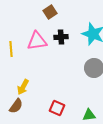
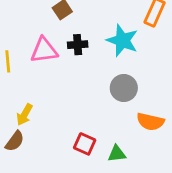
red square: (57, 108) -> (85, 144), moved

